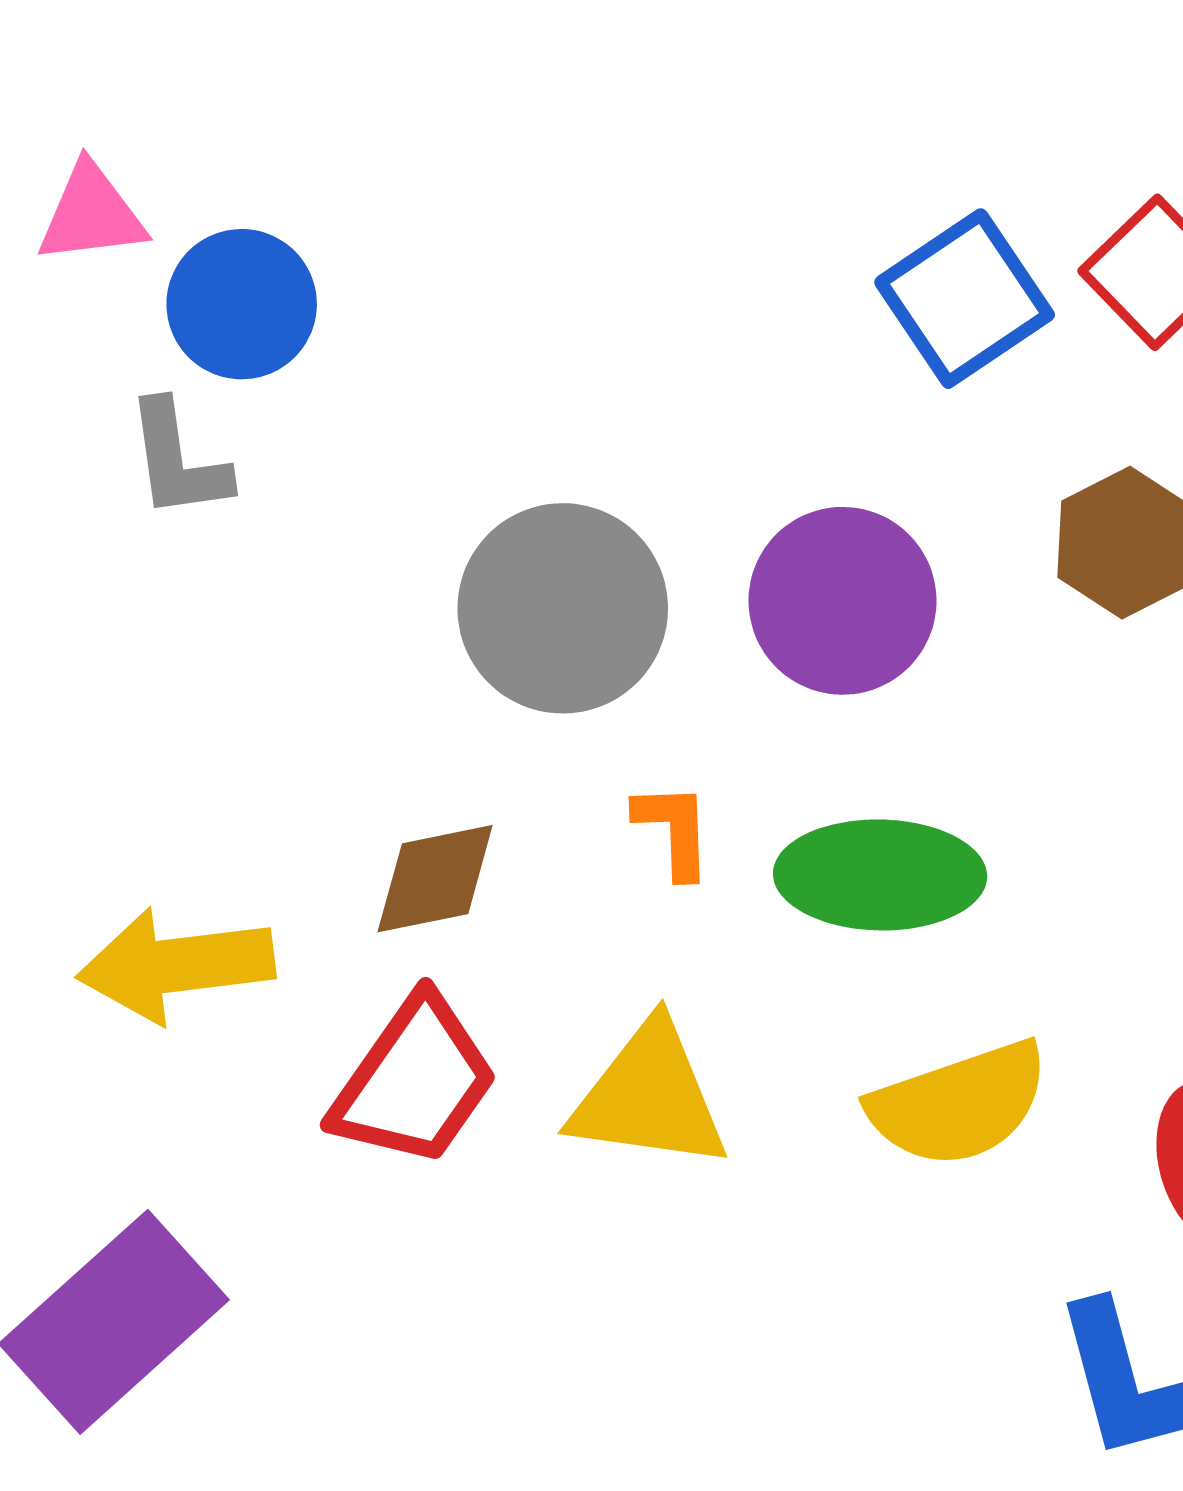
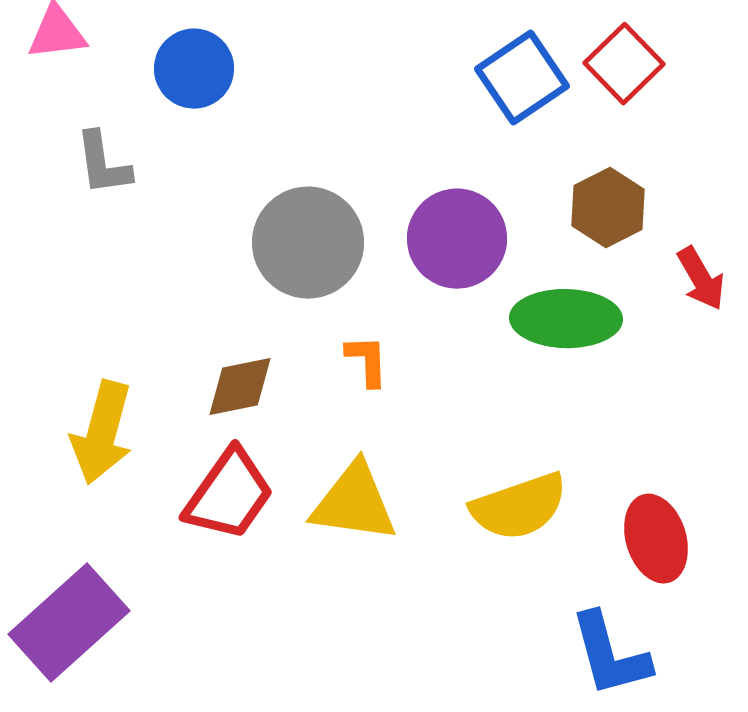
blue circle: (242, 304) -> (194, 69), moved
green ellipse: (880, 875) -> (566, 319), moved
yellow arrow: (176, 965) -> (102, 433), turned -68

